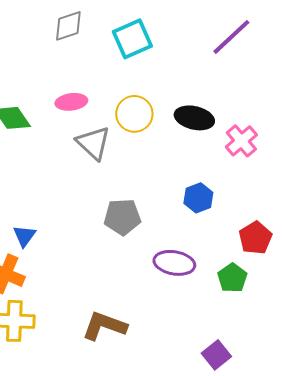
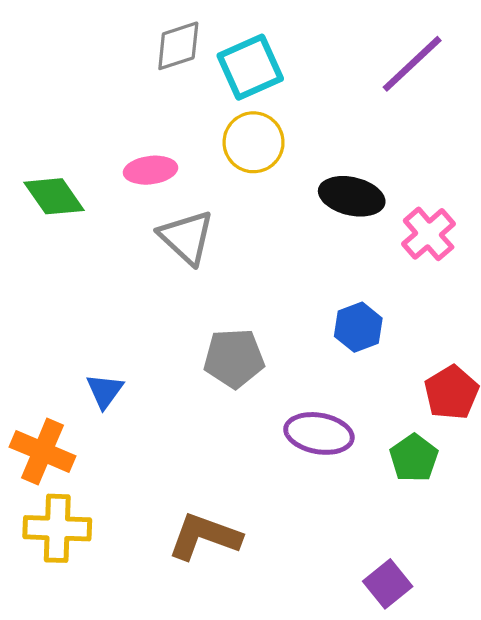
gray diamond: (68, 26) -> (178, 46), moved
yellow circle: (134, 114) -> (254, 142), moved
blue triangle: (24, 236) -> (105, 391), moved

